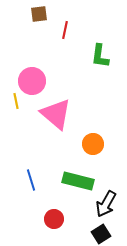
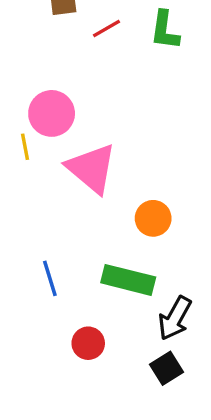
red line: (65, 30) -> (107, 29), turned 48
green L-shape: (100, 56) -> (165, 30), moved

